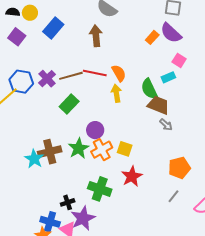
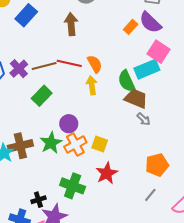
pink square: (179, 60) -> (159, 52), size x1.5
cyan rectangle: (168, 77) -> (147, 69), size x1.6

